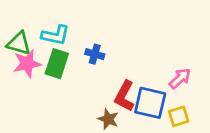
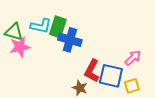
blue cross: (95, 54) -> (70, 40), size x1.6
green rectangle: (57, 64) -> (58, 27), moved

